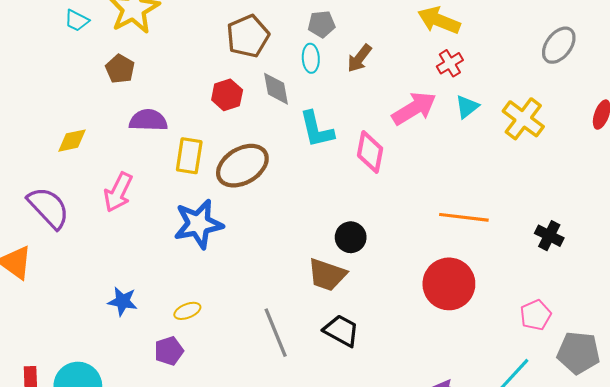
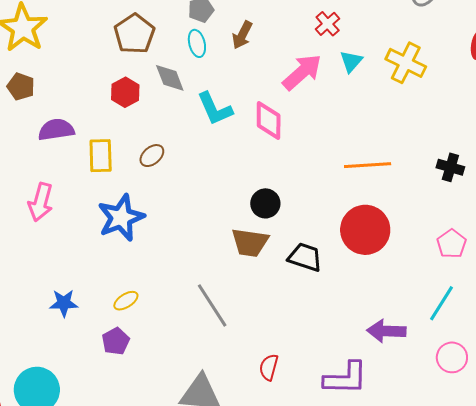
brown ellipse: (242, 166) -> (152, 156), size x0.5
black trapezoid: (341, 331) -> (305, 257), moved

